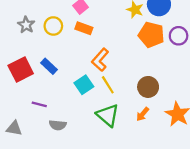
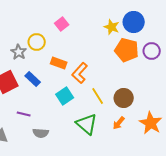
gray star: (26, 25) -> (19, 52), moved
orange rectangle: (84, 28) -> (59, 63), moved
yellow line: (108, 85) -> (98, 96), moved

